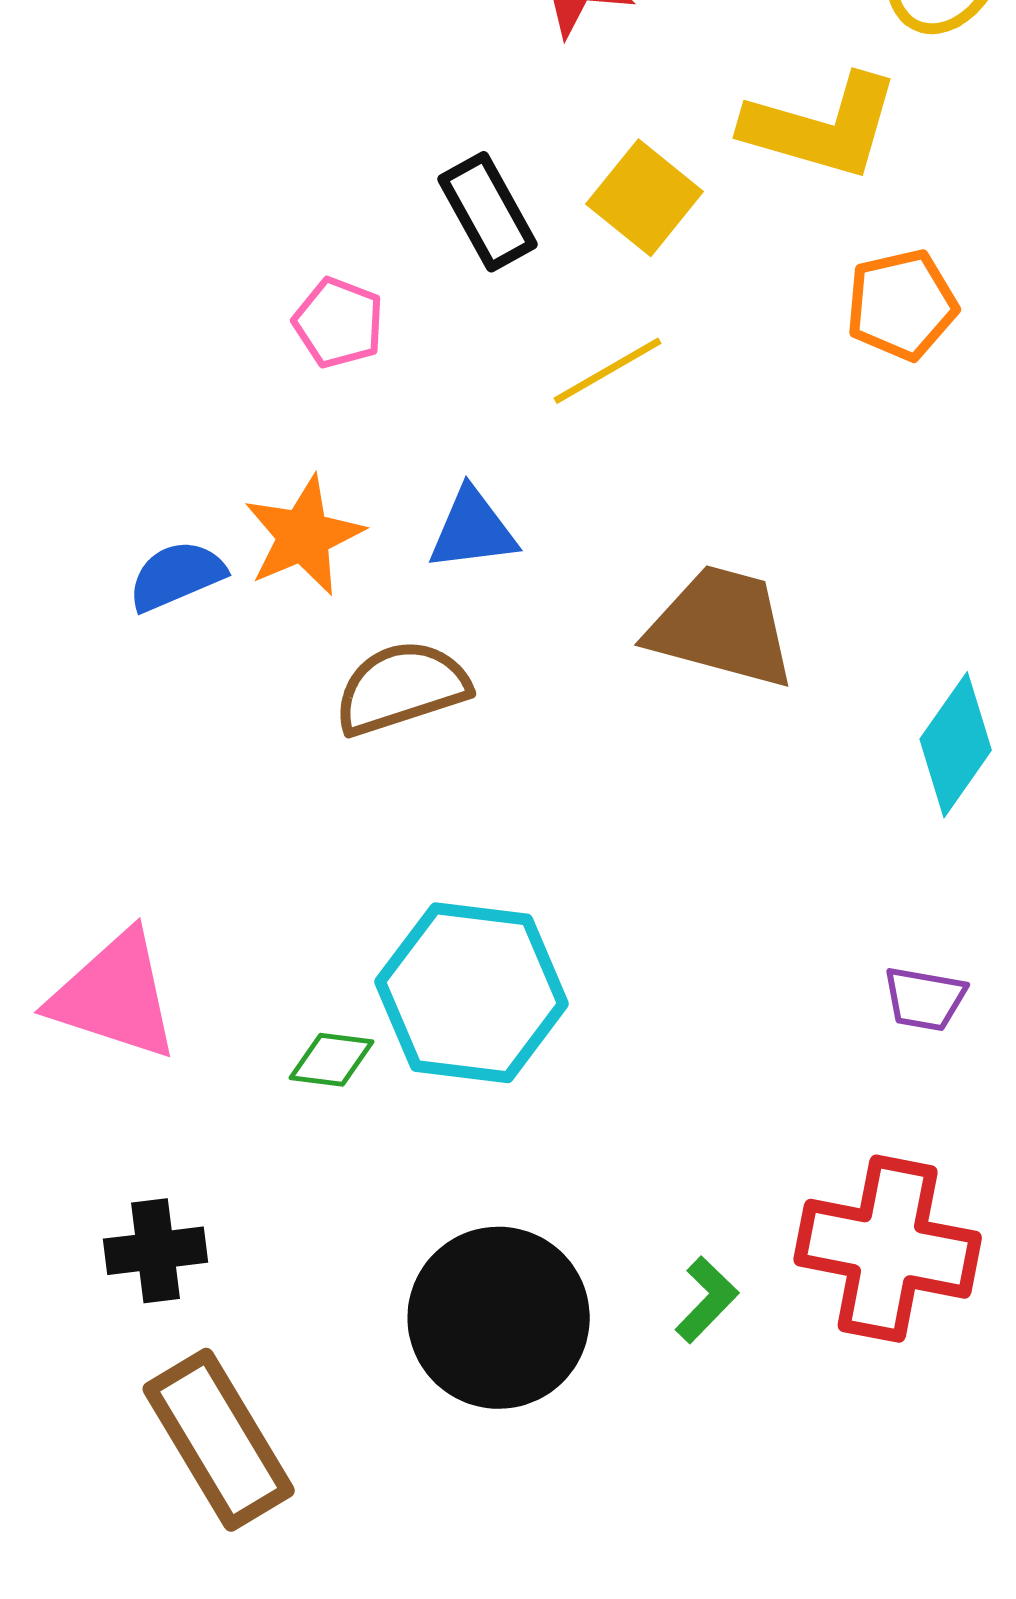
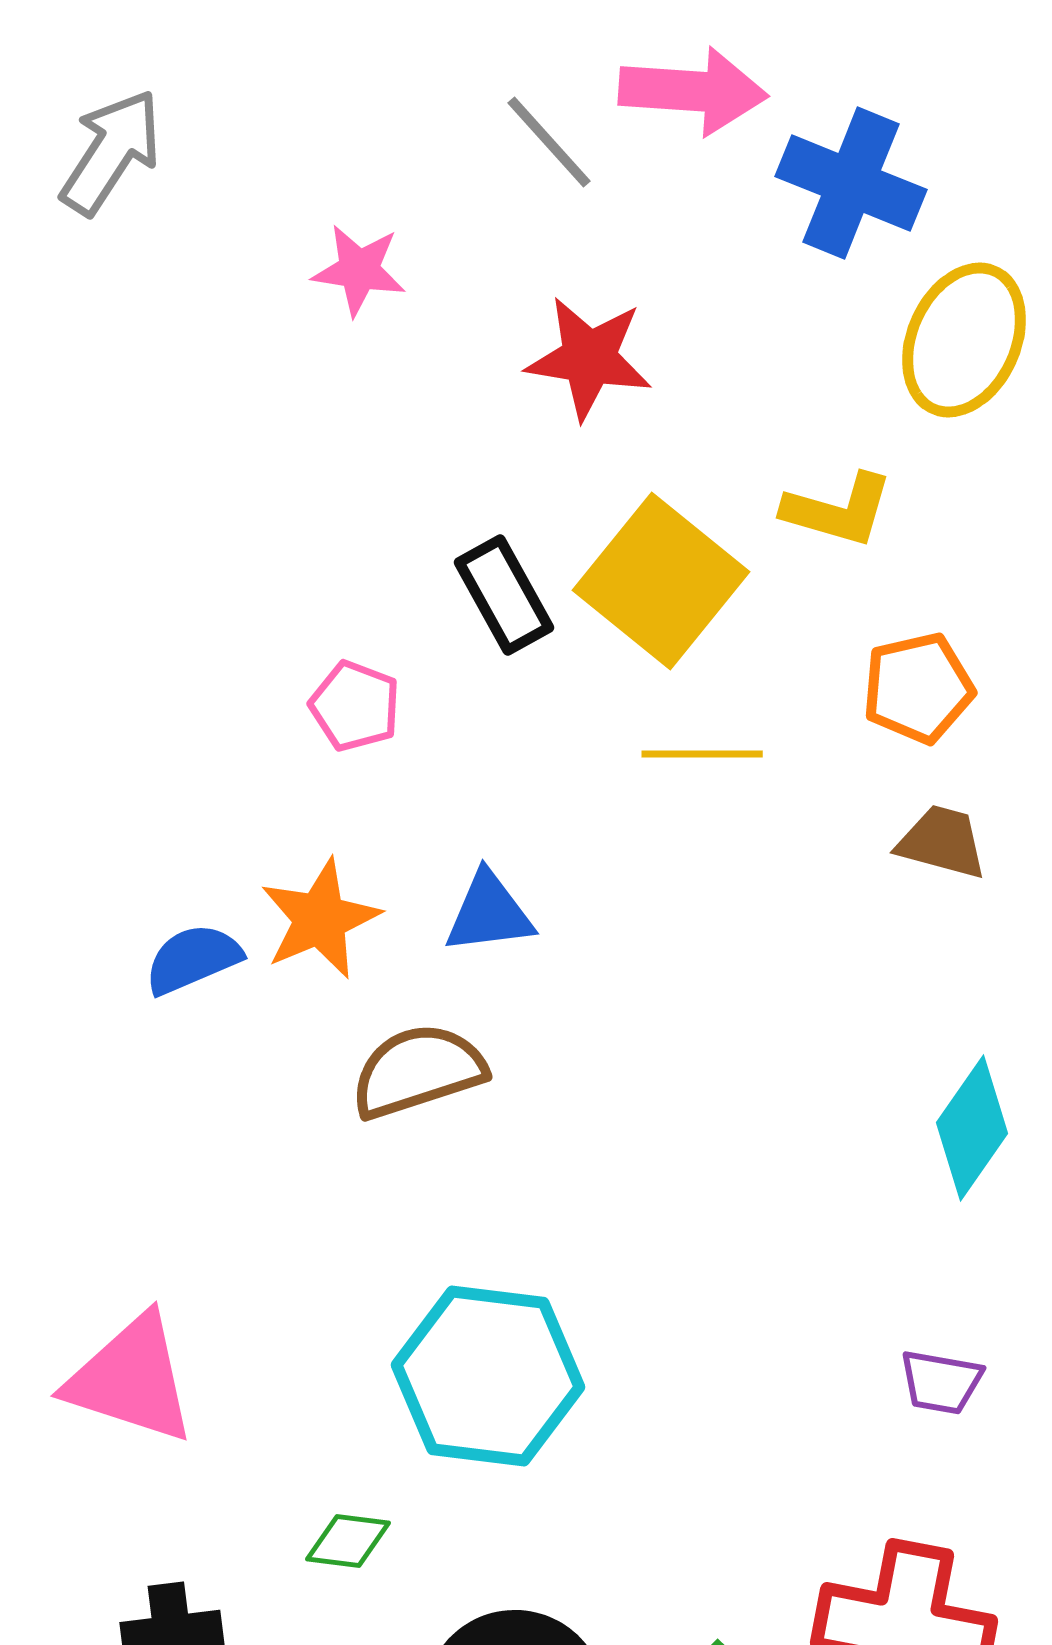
yellow L-shape: (822, 127) -> (838, 510), size x0.7
yellow square: (645, 198) -> (661, 581), size x1.5
yellow line: (608, 371) -> (702, 754), moved, turned 30
brown trapezoid: (722, 627) -> (942, 842), moved, size x0.6
green diamond: (332, 1060) -> (348, 1541), moved

